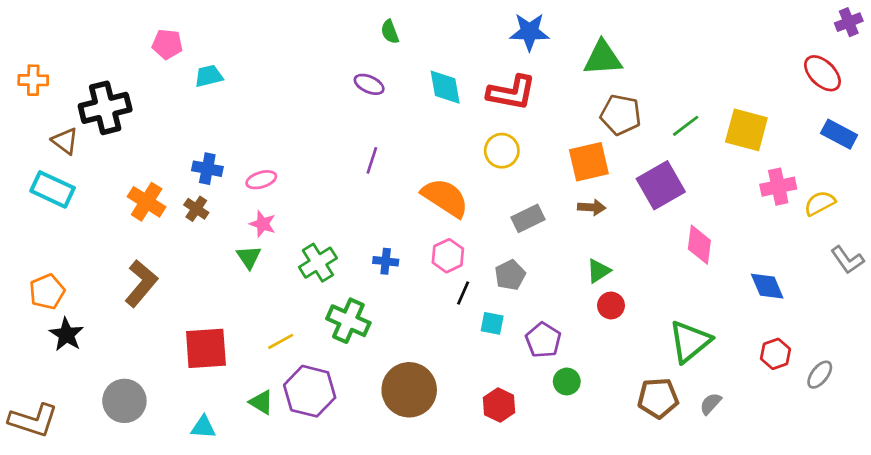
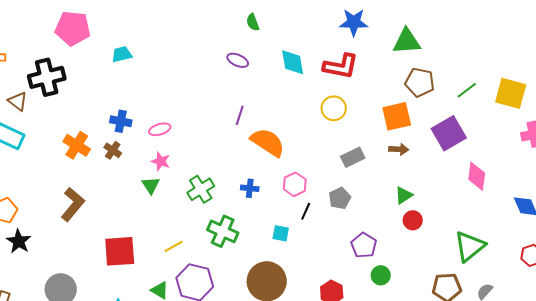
pink pentagon: (167, 44) -> (73, 28), moved, size x1.6
orange semicircle: (445, 198) -> (268, 142), moved
cyan square: (492, 323) -> (281, 233), moved

